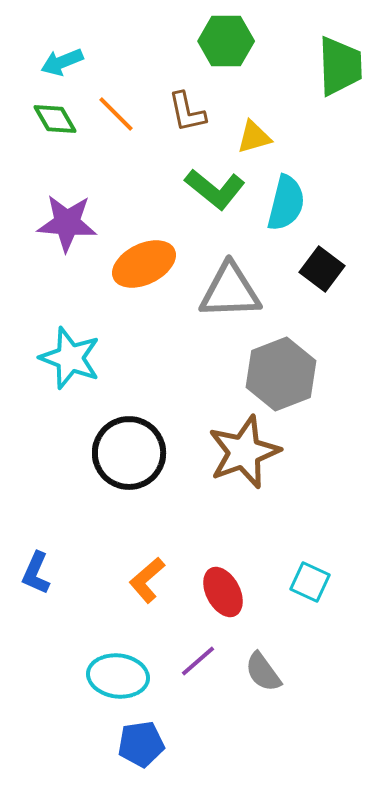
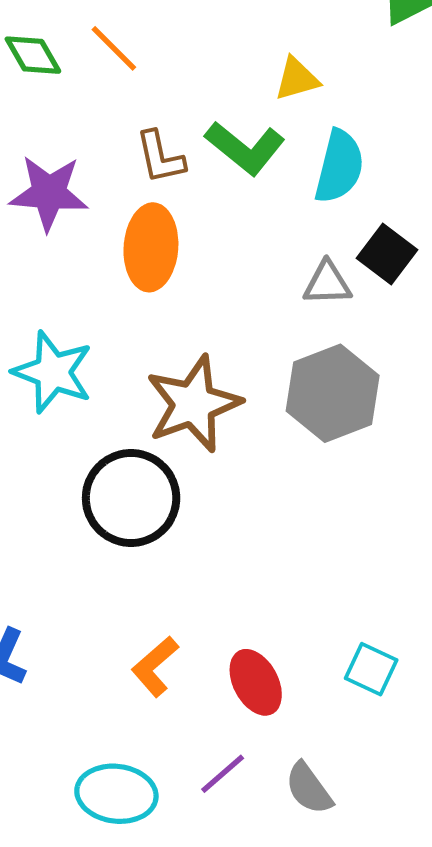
brown L-shape: (187, 112) -> (160, 157), moved
orange ellipse: (144, 264) -> (151, 247), turned -60
gray triangle: (230, 291) -> (327, 283), moved, size x0.6
brown star: (244, 452) -> (193, 404), moved

